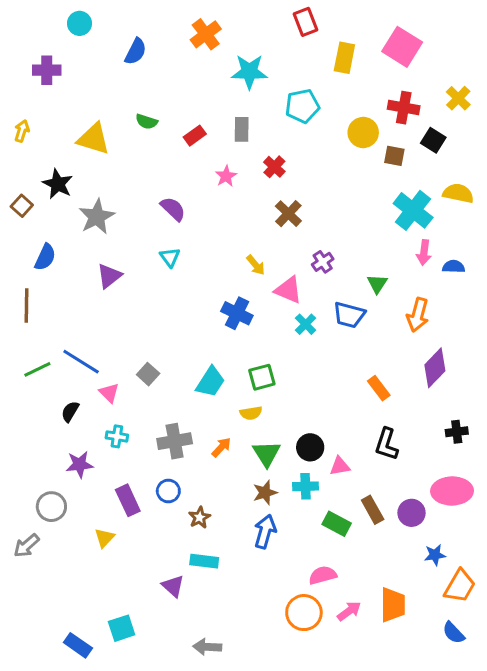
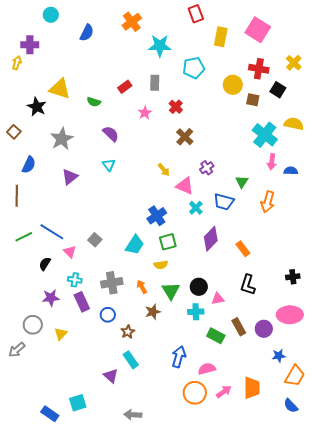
green semicircle: (147, 122) -> (94, 102), moved
yellow arrow: (22, 131) -> (17, 63), moved
black star: (58, 184) -> (37, 107), moved
blue cross: (237, 313) -> (157, 216), moved, turned 30
purple diamond: (435, 368) -> (211, 239), moved
orange arrow: (221, 447) -> (142, 287), turned -72
brown star: (265, 493) -> (153, 312), moved
purple rectangle: (128, 500) -> (82, 302), moved
blue arrow: (265, 532) -> (179, 357), moved
yellow triangle: (104, 538) -> (61, 334), moved
cyan rectangle: (204, 561) -> (131, 360), turned 48

